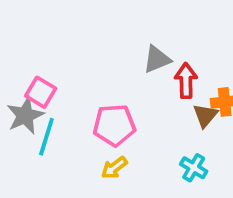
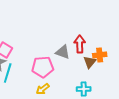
gray triangle: (157, 59) -> (63, 52), moved, turned 42
cyan cross: (194, 168) -> (84, 89), turned -32

